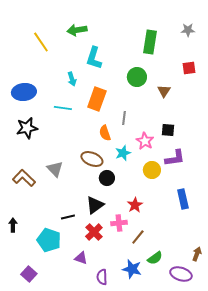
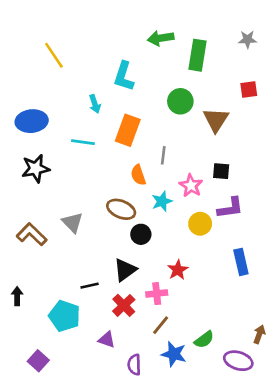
green arrow: (77, 30) -> (161, 38), moved
brown triangle: (164, 91) -> (216, 120), size x1.5
brown line: (138, 237) -> (161, 325), moved

